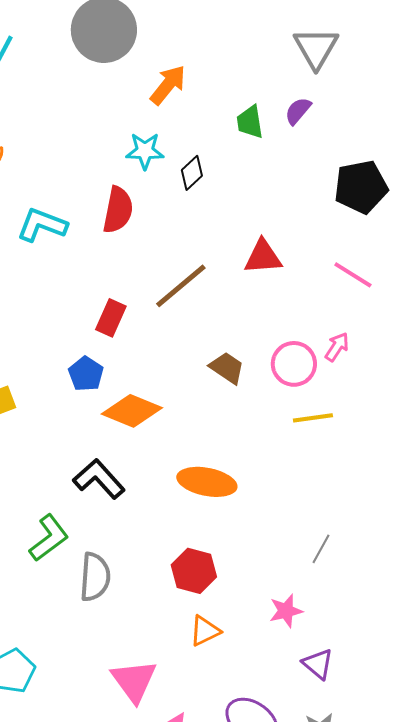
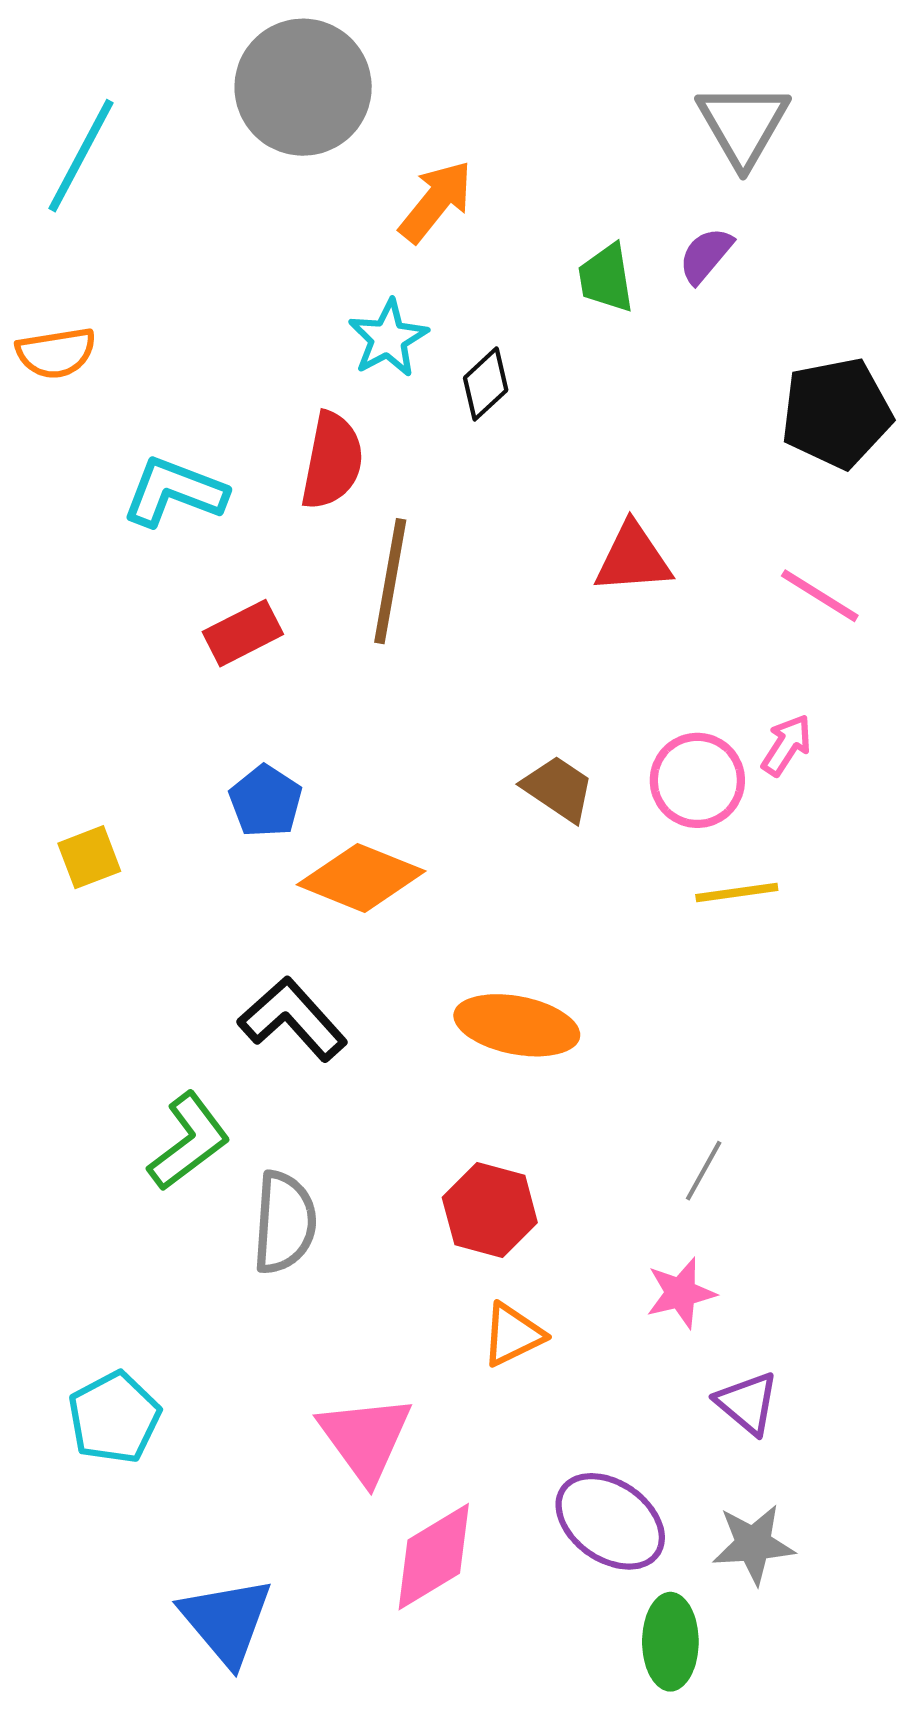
cyan star: (145, 151) -> (388, 338), turned -30
brown line: (181, 286) -> (390, 581), moved, turned -40
red rectangle: (111, 318) -> (243, 633), moved, turned 39
gray line: (321, 549) -> (704, 1171), moved

